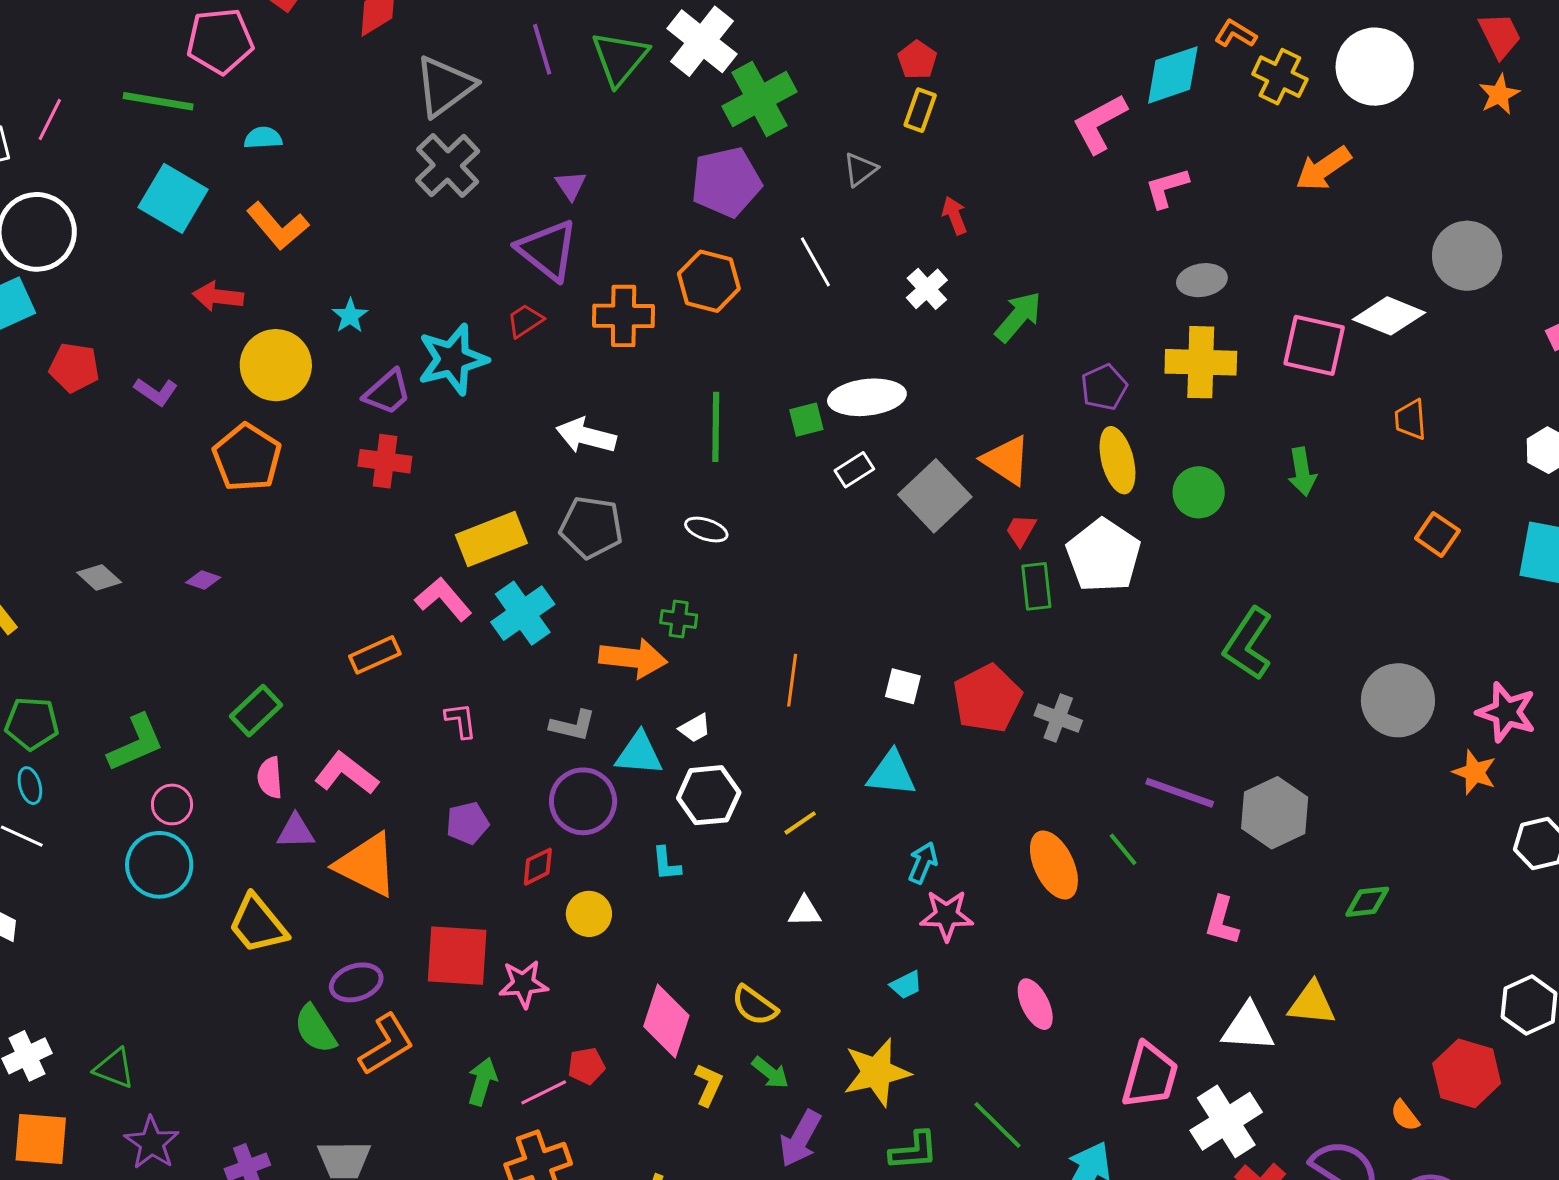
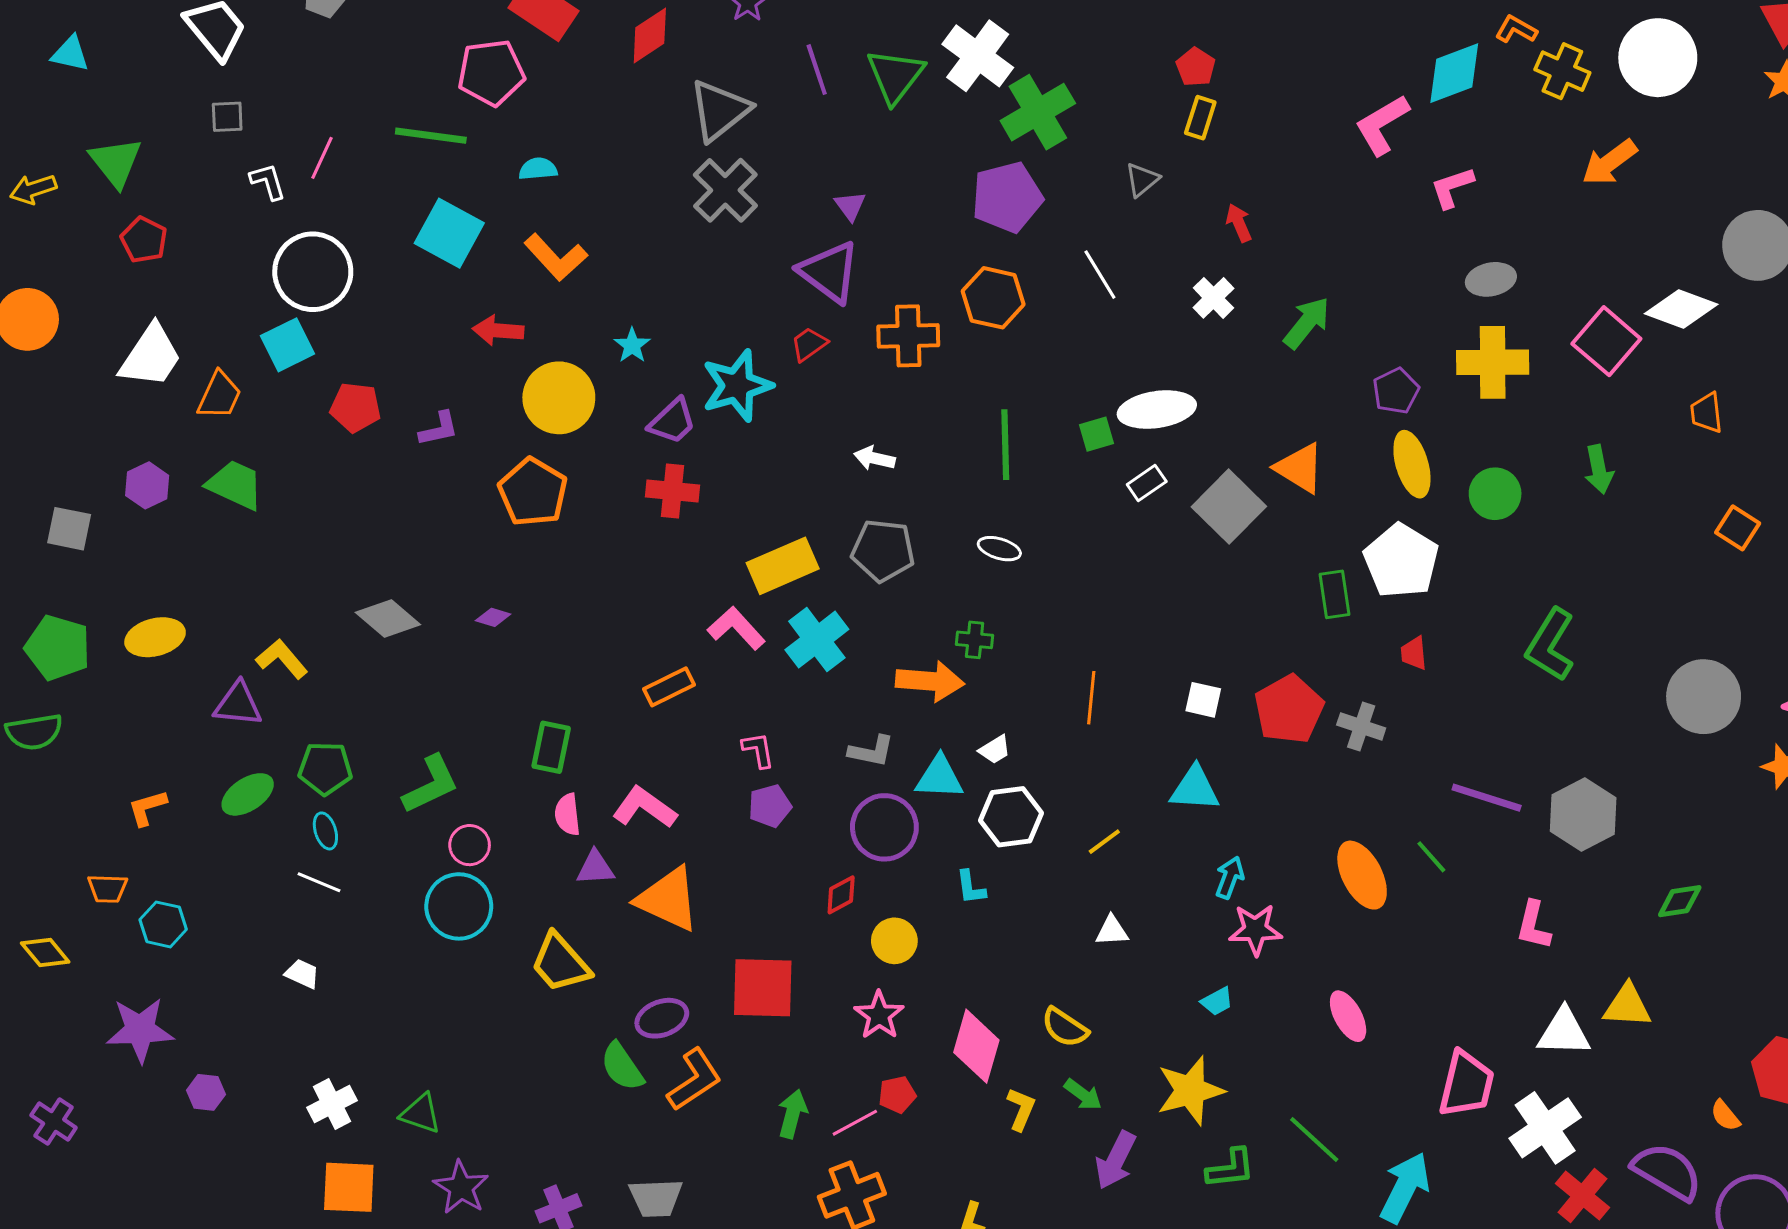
pink square: (1314, 345) -> (1606, 341), turned 30
purple L-shape: (156, 392) -> (439, 429), turned -45
white arrow: (586, 436) -> (875, 458), size x0.7
red trapezoid: (1021, 530) -> (1414, 653), moved, turned -33
gray diamond: (99, 577) -> (388, 618), size x1.4
green rectangle: (256, 711) -> (551, 747), turned -33
purple pentagon: (467, 823) -> (770, 806), moved
pink star: (523, 984) -> (879, 1015), moved, turned -30

